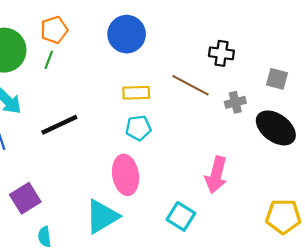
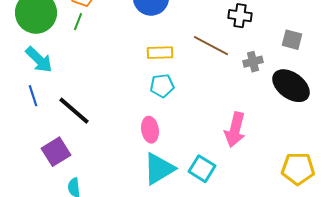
black line: (59, 125) -> (74, 111), moved, turned 66
pink ellipse: (126, 175) -> (150, 130), size x0.7
cyan triangle: (102, 216) -> (159, 169), moved

